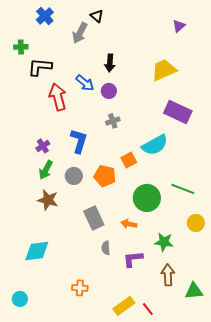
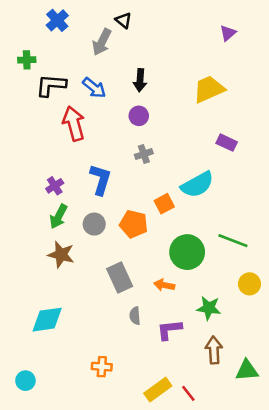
blue arrow: (85, 83) -> (94, 88), moved
purple rectangle: (178, 112) -> (227, 143), size x0.6

